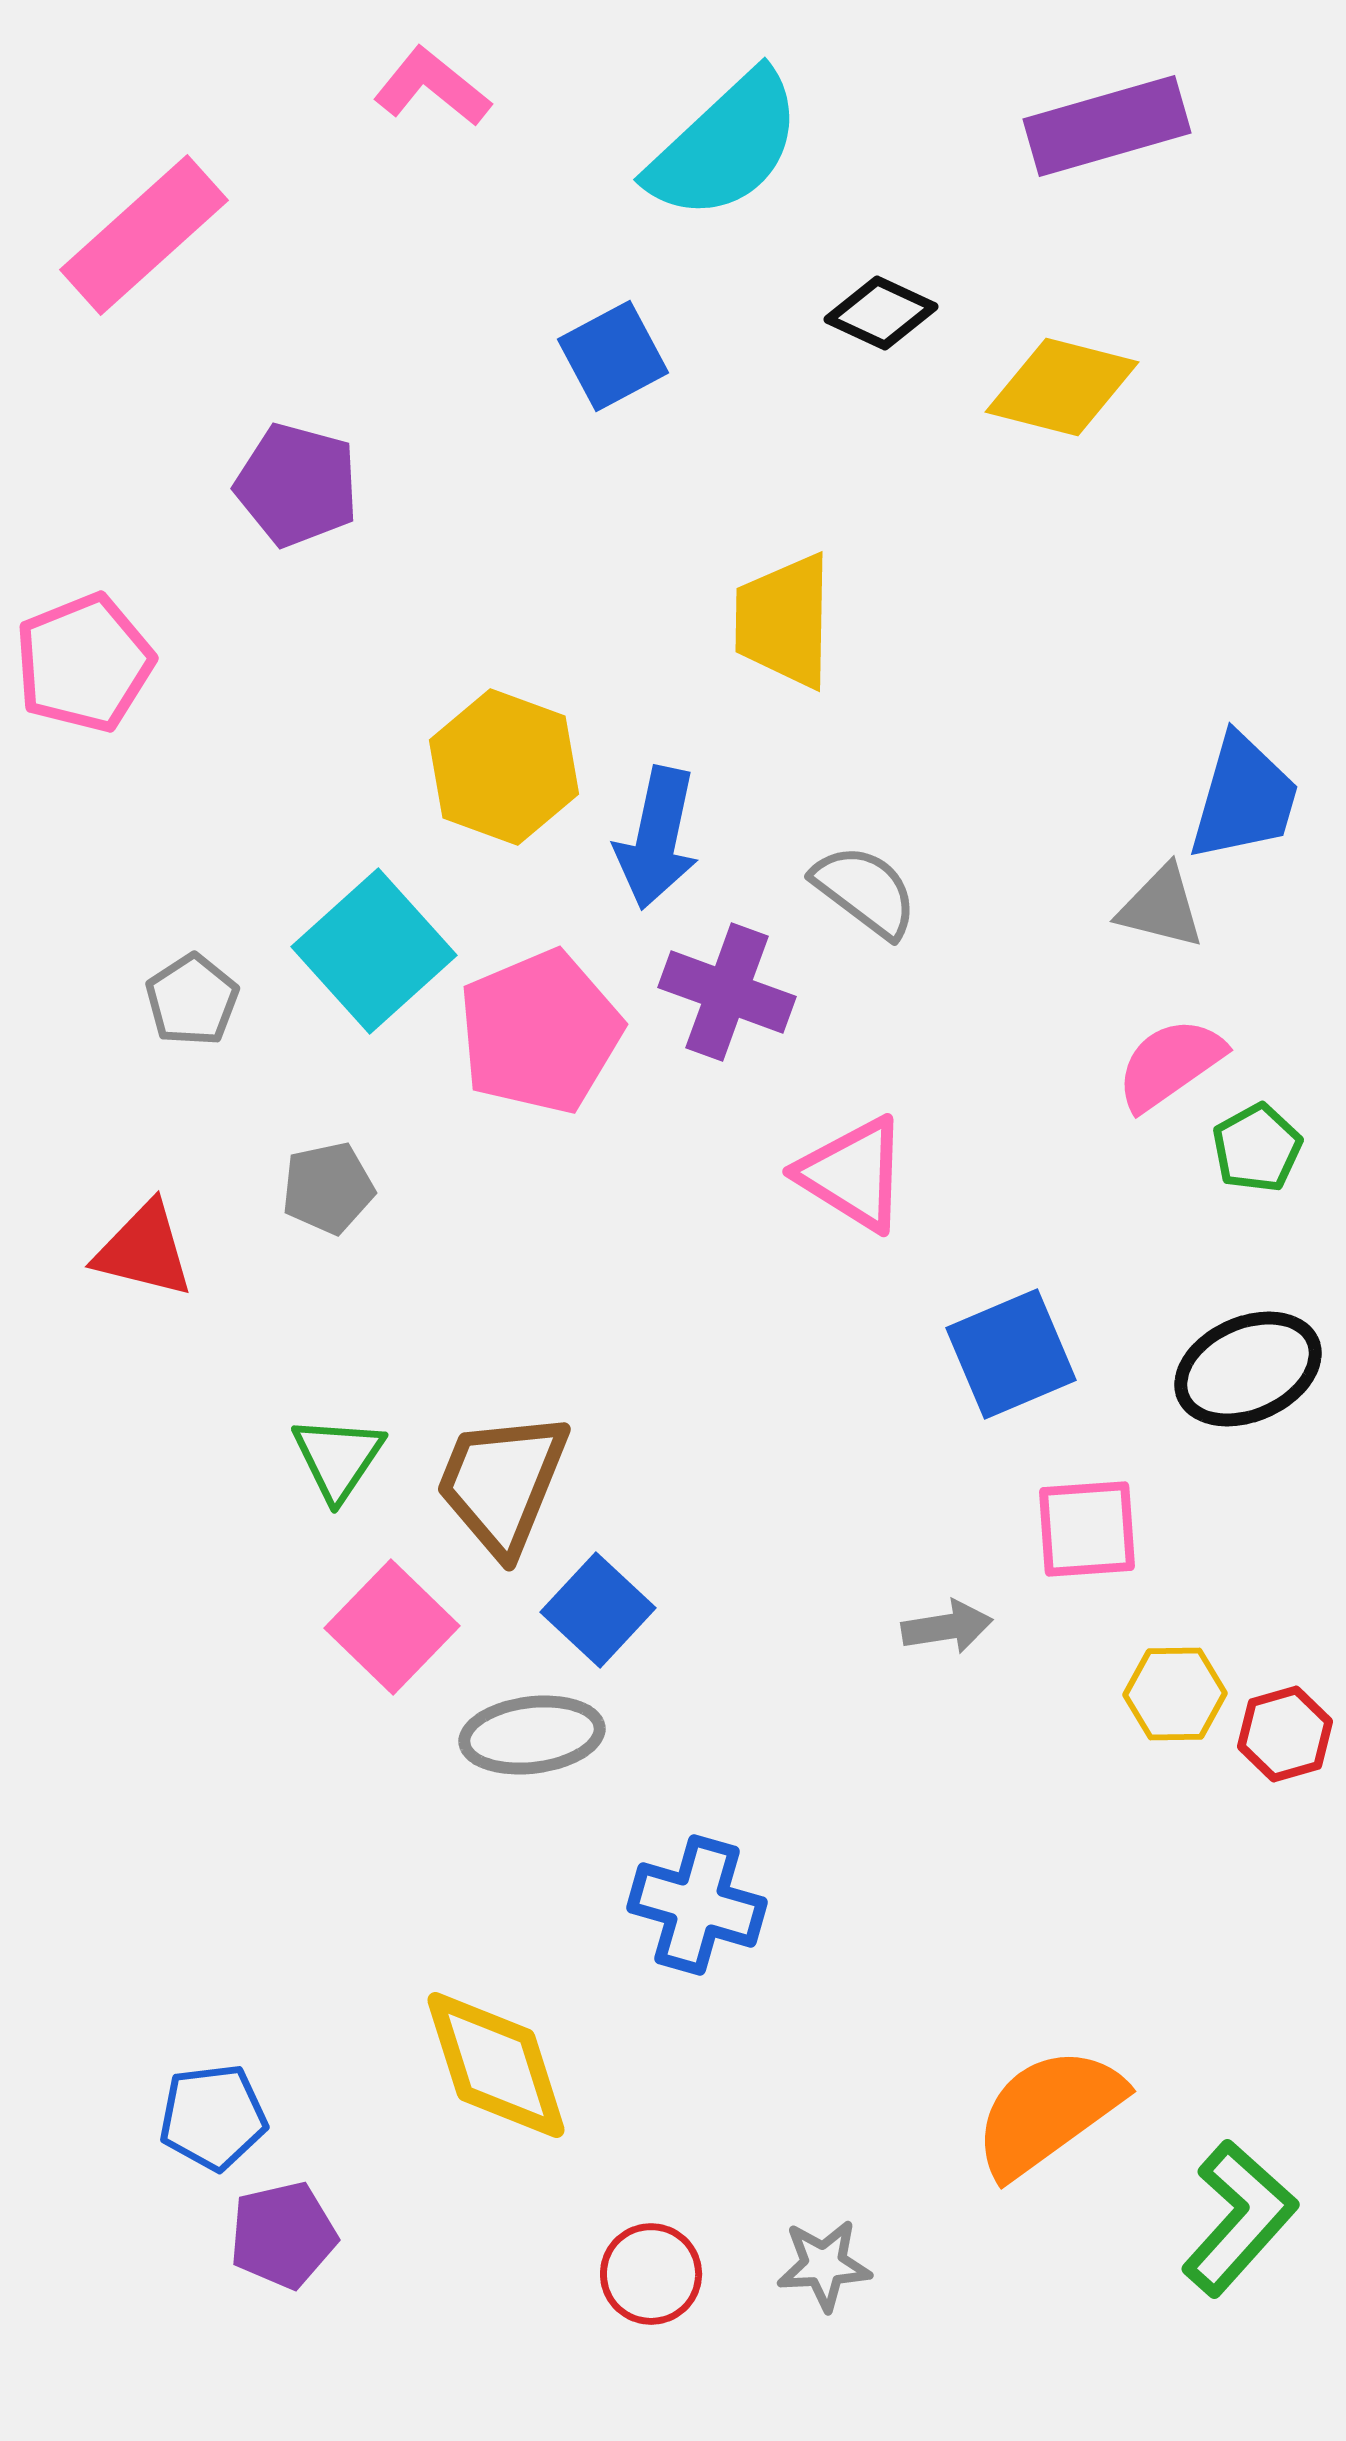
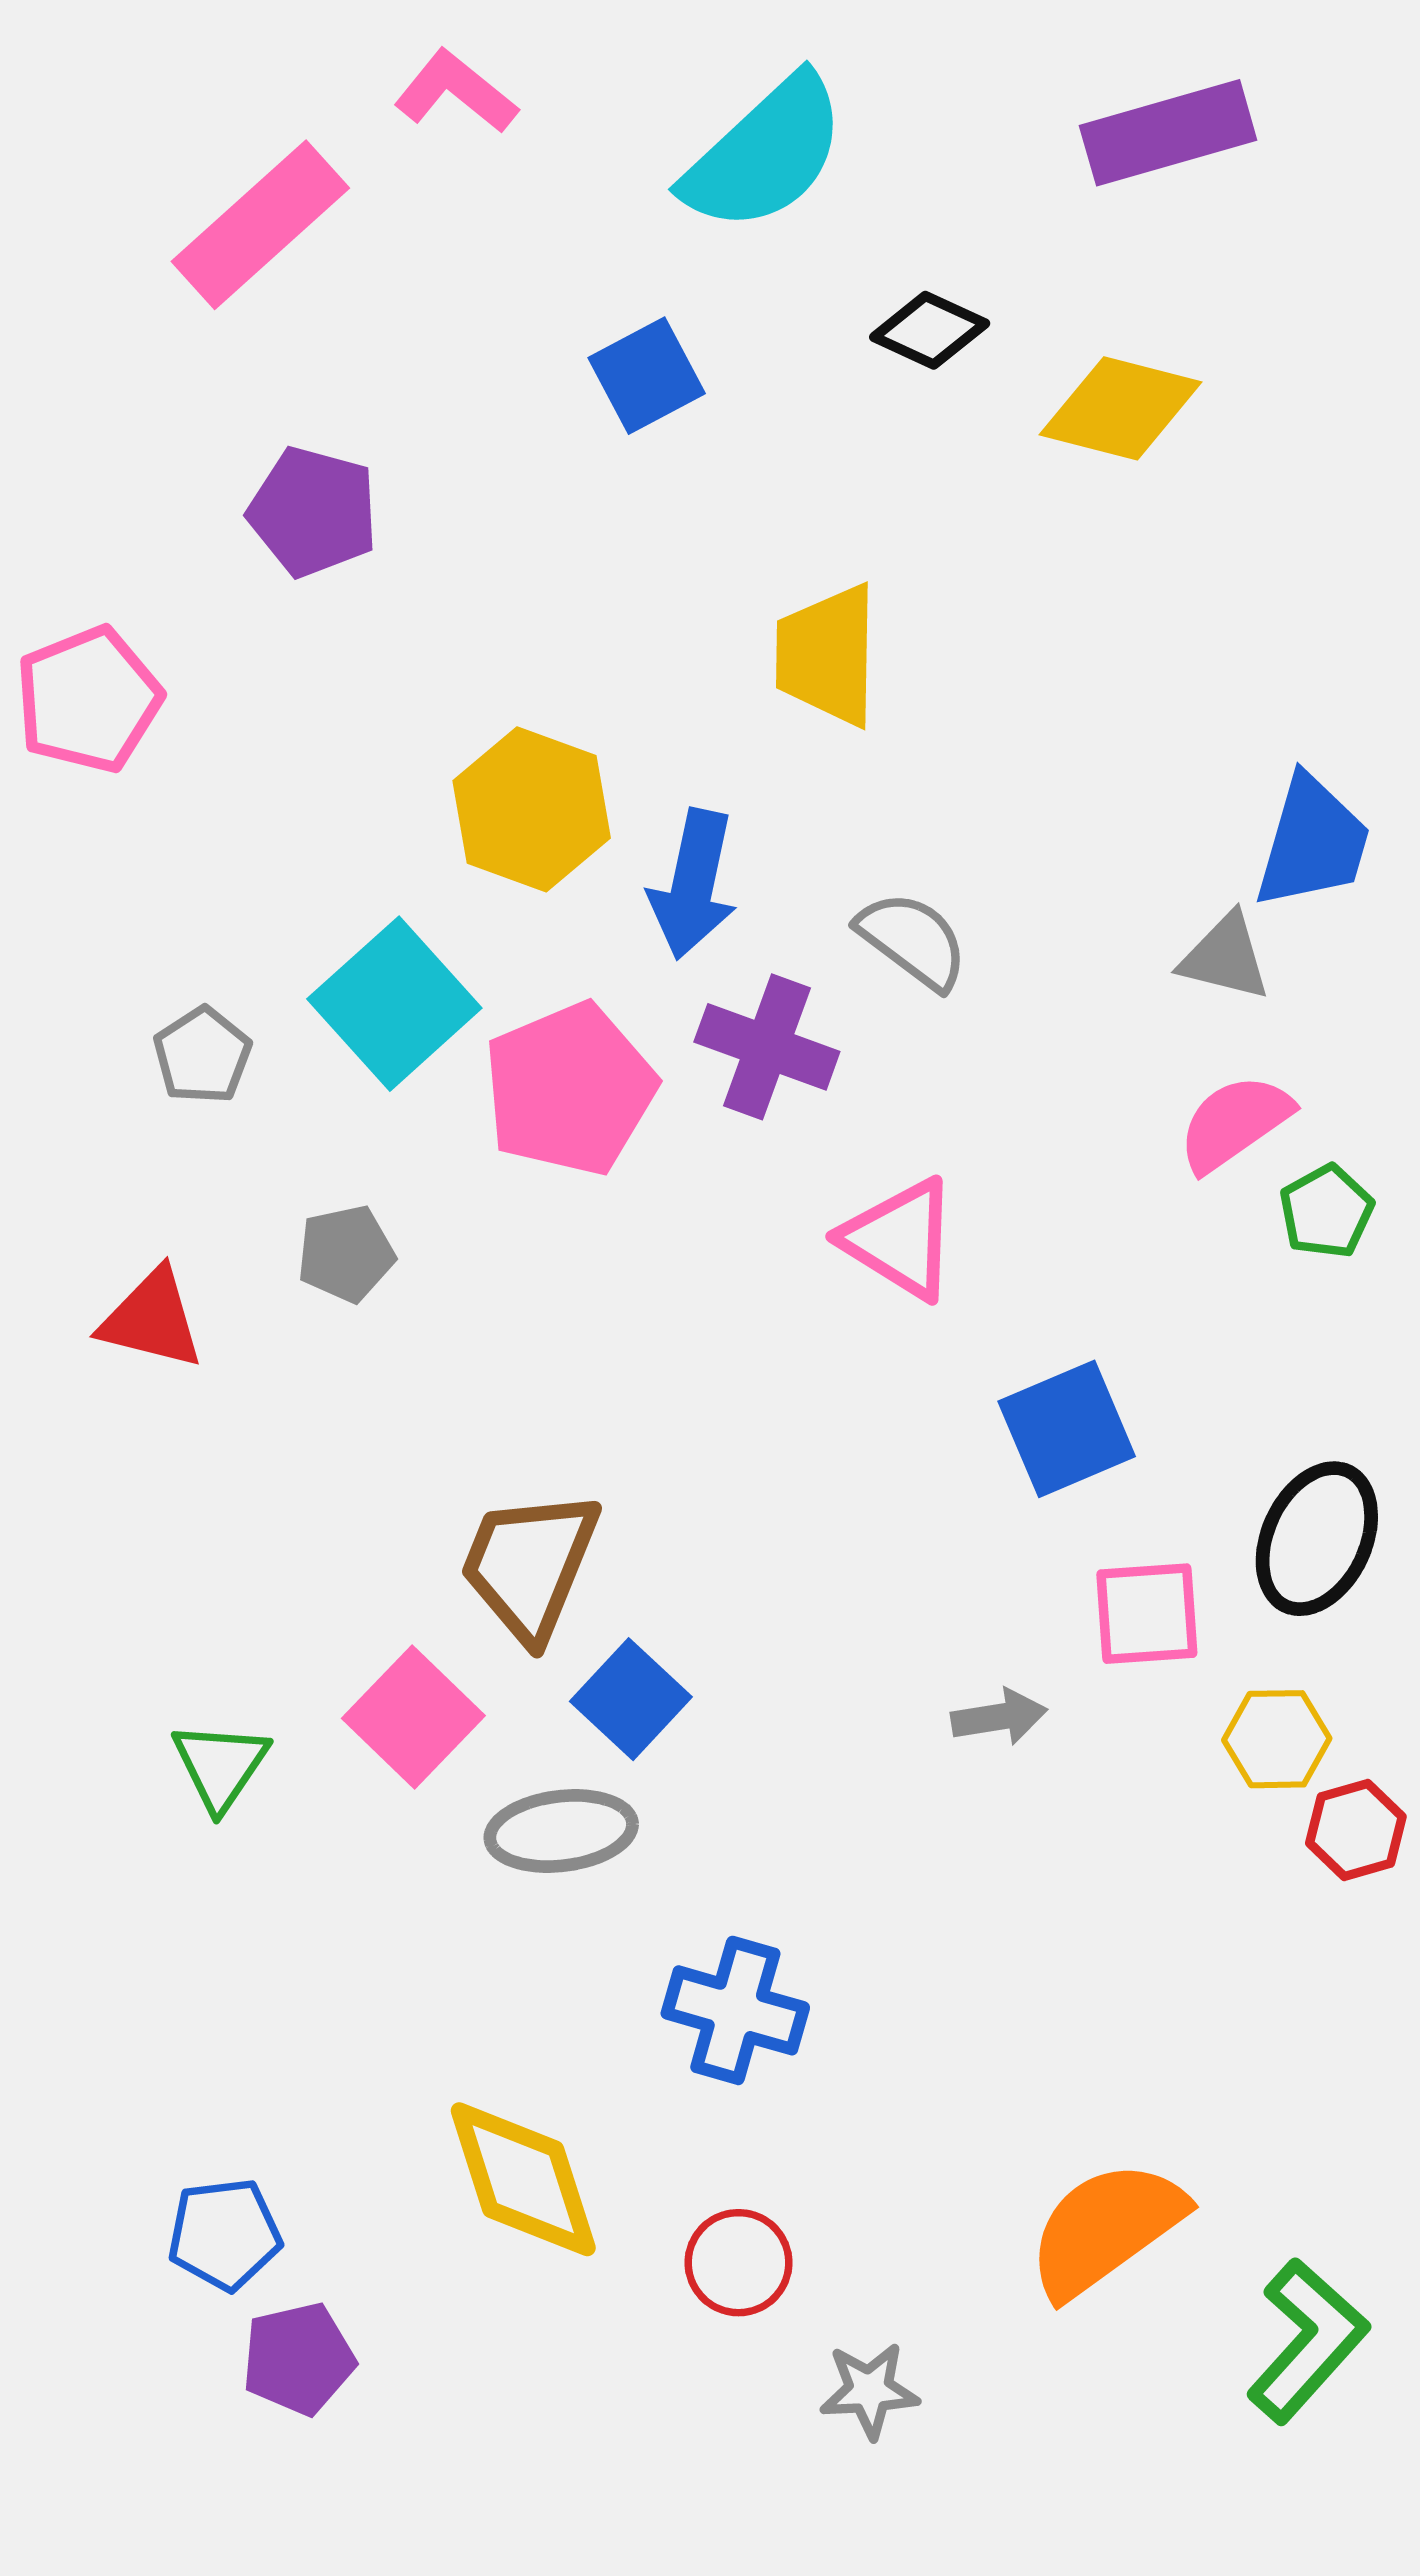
pink rectangle: (144, 235) -> (260, 225), moved
black ellipse: (1248, 1369) -> (1317, 1539), moved, turned -41
green triangle: (338, 1458) -> (220, 1766), moved
yellow hexagon: (1175, 1694) -> (1277, 1739), moved
red circle: (651, 2274) -> (738, 2263), moved

